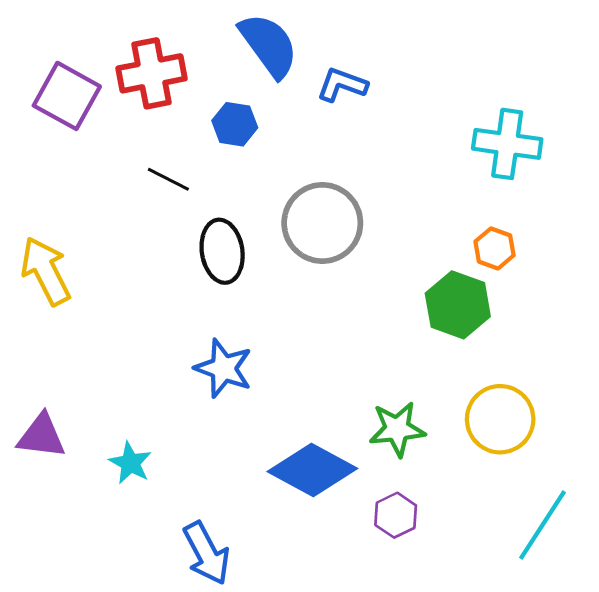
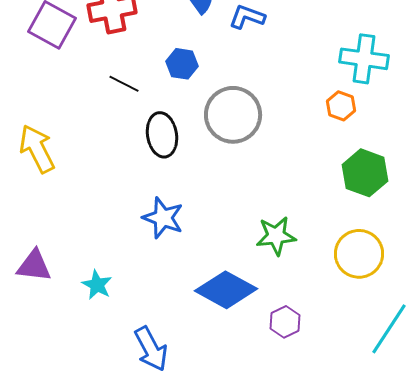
blue hexagon: (235, 124) -> (182, 64), moved
orange hexagon: (494, 248) -> (341, 106), moved
green hexagon: (458, 305) -> (365, 173), moved
green star: (397, 429) -> (276, 236), moved

